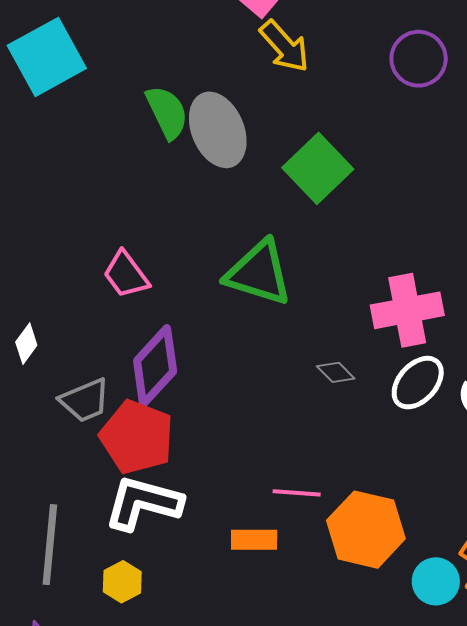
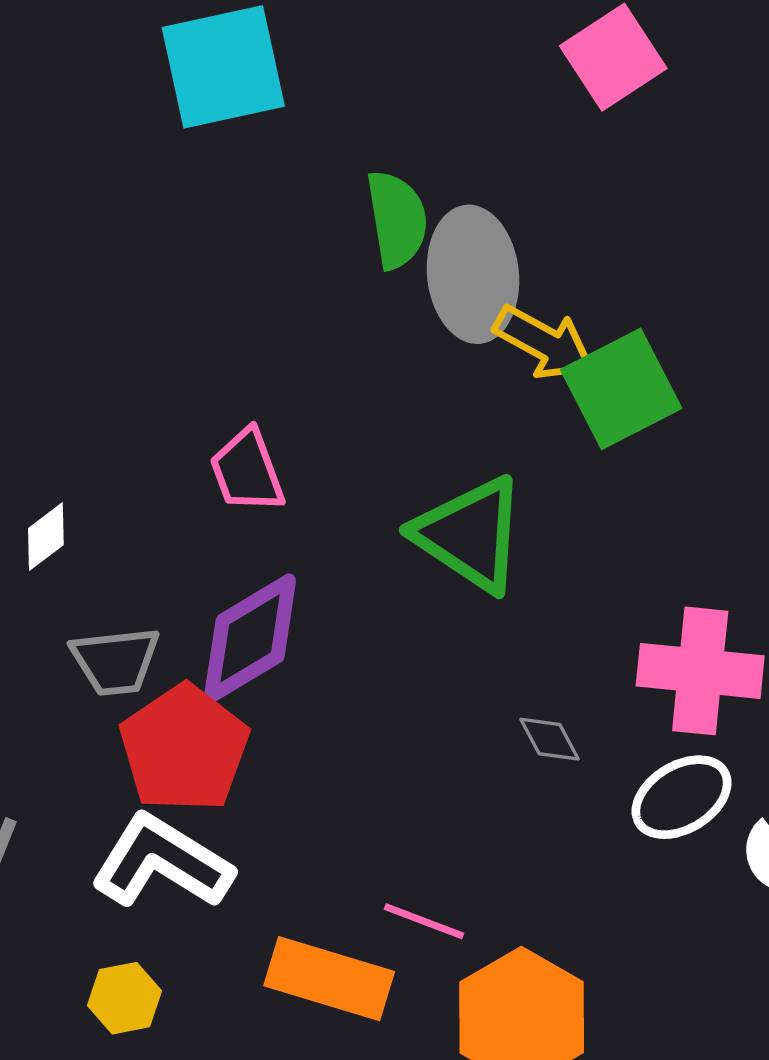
yellow arrow: (284, 46) -> (544, 343), moved, turned -36
orange rectangle: (254, 540) -> (329, 979), size x1.5
yellow hexagon: (122, 582) -> (125, 998), moved

